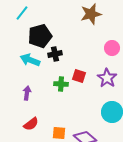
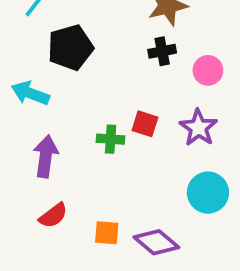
black cross: (55, 54) -> (162, 51), moved
cyan arrow: (30, 60) -> (30, 93), moved
purple arrow: (27, 93) -> (46, 156), size x1.5

